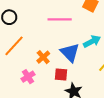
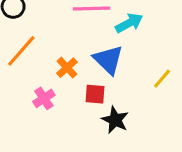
cyan arrow: (92, 41) -> (129, 23), moved

